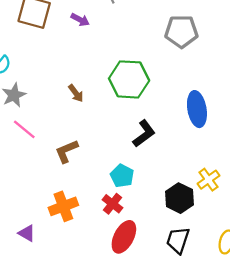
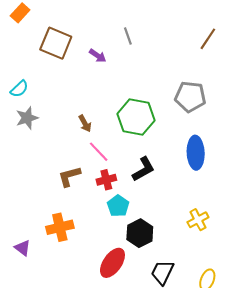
gray pentagon: (181, 31) -> (190, 97), moved
pink line: (24, 129) -> (99, 152), moved
black hexagon: (179, 198) -> (140, 233), moved
red cross: (112, 204) -> (106, 180), moved, turned 30

